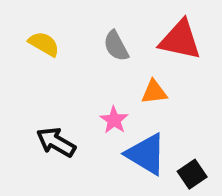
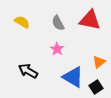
orange triangle: (154, 92) -> (99, 62), moved, turned -32
pink star: (114, 120) -> (57, 49), moved

